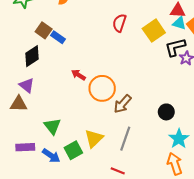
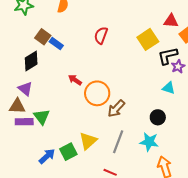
red semicircle: (119, 23) -> (101, 35), moved
cyan triangle: (179, 23) -> (169, 88), moved
green triangle: (52, 126) -> (42, 117), moved
cyan star: (179, 139) -> (149, 142), moved, turned -30
purple rectangle: (25, 147) -> (24, 122), moved
blue arrow: (51, 156) -> (47, 156), turned -78

